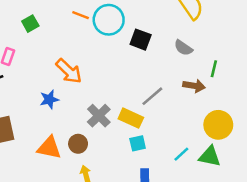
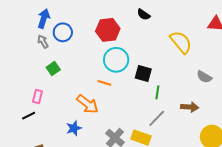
orange line: (81, 15) -> (104, 83), moved
gray semicircle: (183, 48) -> (204, 77), moved
green line: (214, 69) -> (157, 92), moved

